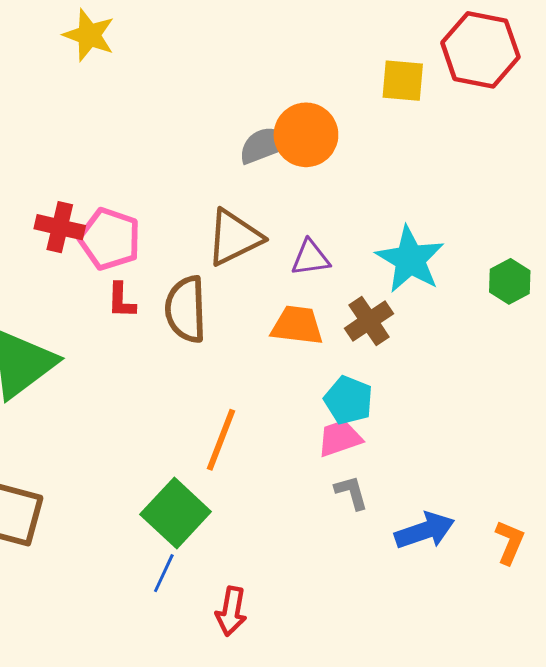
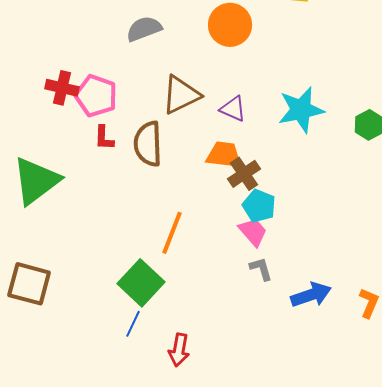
gray semicircle: (265, 145) -> (144, 29), moved
purple triangle: (310, 258) -> (233, 109), turned 32
cyan star: (410, 259) -> (301, 110), turned 30
brown cross: (369, 321) -> (244, 174), moved
pink trapezoid: (340, 438) -> (253, 232), turned 68

